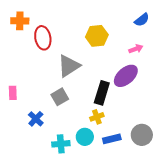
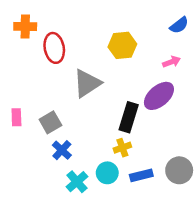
gray square: (60, 97) -> (50, 122), moved
blue cross: (36, 119) -> (62, 150), moved
cyan cross: (61, 144) -> (77, 182), turned -36

